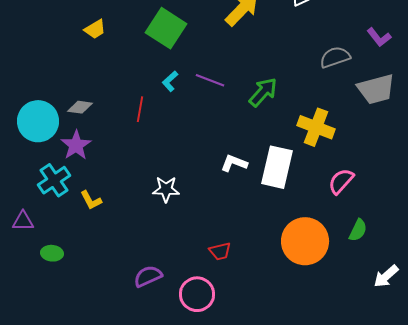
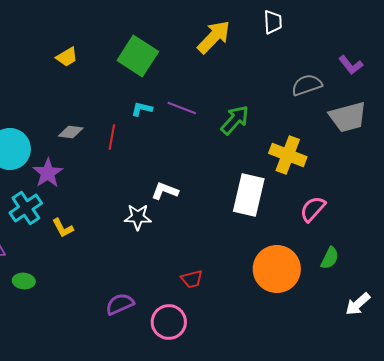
cyan L-shape: (170, 81) -> (142, 109), turned 55
gray diamond: (80, 107) -> (71, 132), moved
white L-shape: (234, 163) -> (165, 191), moved

